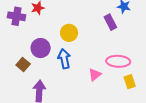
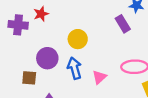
brown square: (23, 65) -> (29, 78), turned -32
pink triangle: (95, 75) -> (99, 77), moved

